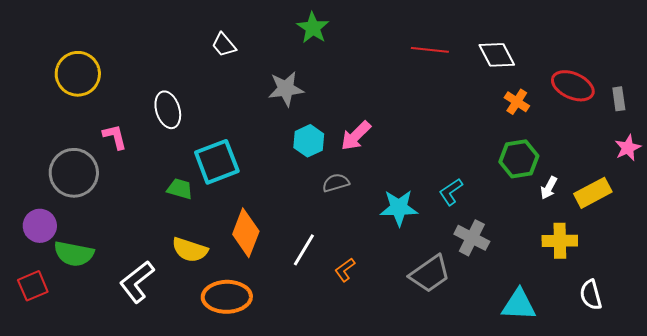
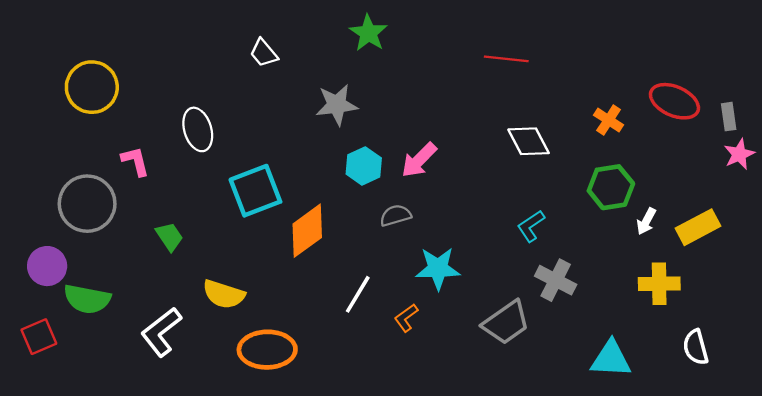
white diamond: (497, 55) -> (529, 141), moved
pink star: (628, 148) -> (739, 154), moved
green trapezoid: (180, 189) -> (169, 237), moved, turned 40
cyan star: (399, 208) -> (438, 268), moved
orange diamond: (246, 233) -> (307, 231), moved, turned 33

